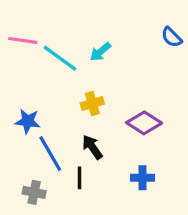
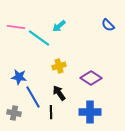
cyan arrow: (100, 52) -> (59, 26), moved
blue cross: (142, 178) -> (90, 112), size x1.5
gray cross: (34, 192) -> (14, 113), moved

